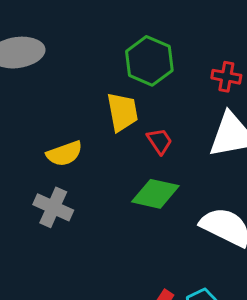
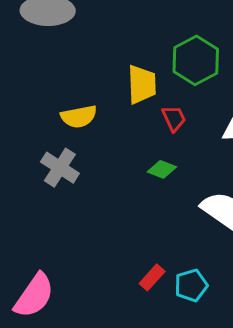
green hexagon: (149, 61) -> (196, 60), moved
green diamond: (155, 194) -> (162, 169), size x0.6

